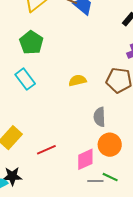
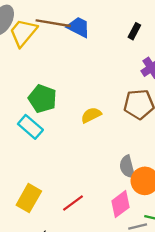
green pentagon: (31, 43) -> (42, 99), moved
gray semicircle: (100, 117) -> (127, 167), moved

